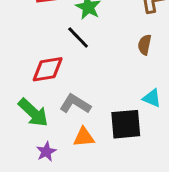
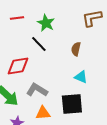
brown semicircle: (145, 45) -> (76, 49), moved
cyan triangle: (152, 98) -> (81, 77), moved

